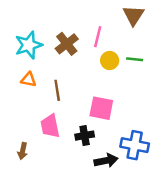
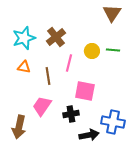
pink line: (98, 37) -> (69, 63), moved
pink trapezoid: (50, 126) -> (42, 106), turned 45
brown arrow: (23, 151) -> (19, 127), size x1.6

